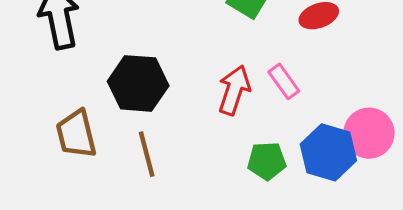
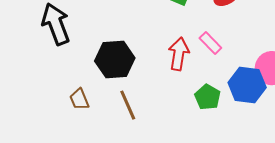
brown trapezoid: (76, 134) -> (79, 99), size x0.7
green pentagon: (267, 161) -> (207, 97), turned -30

